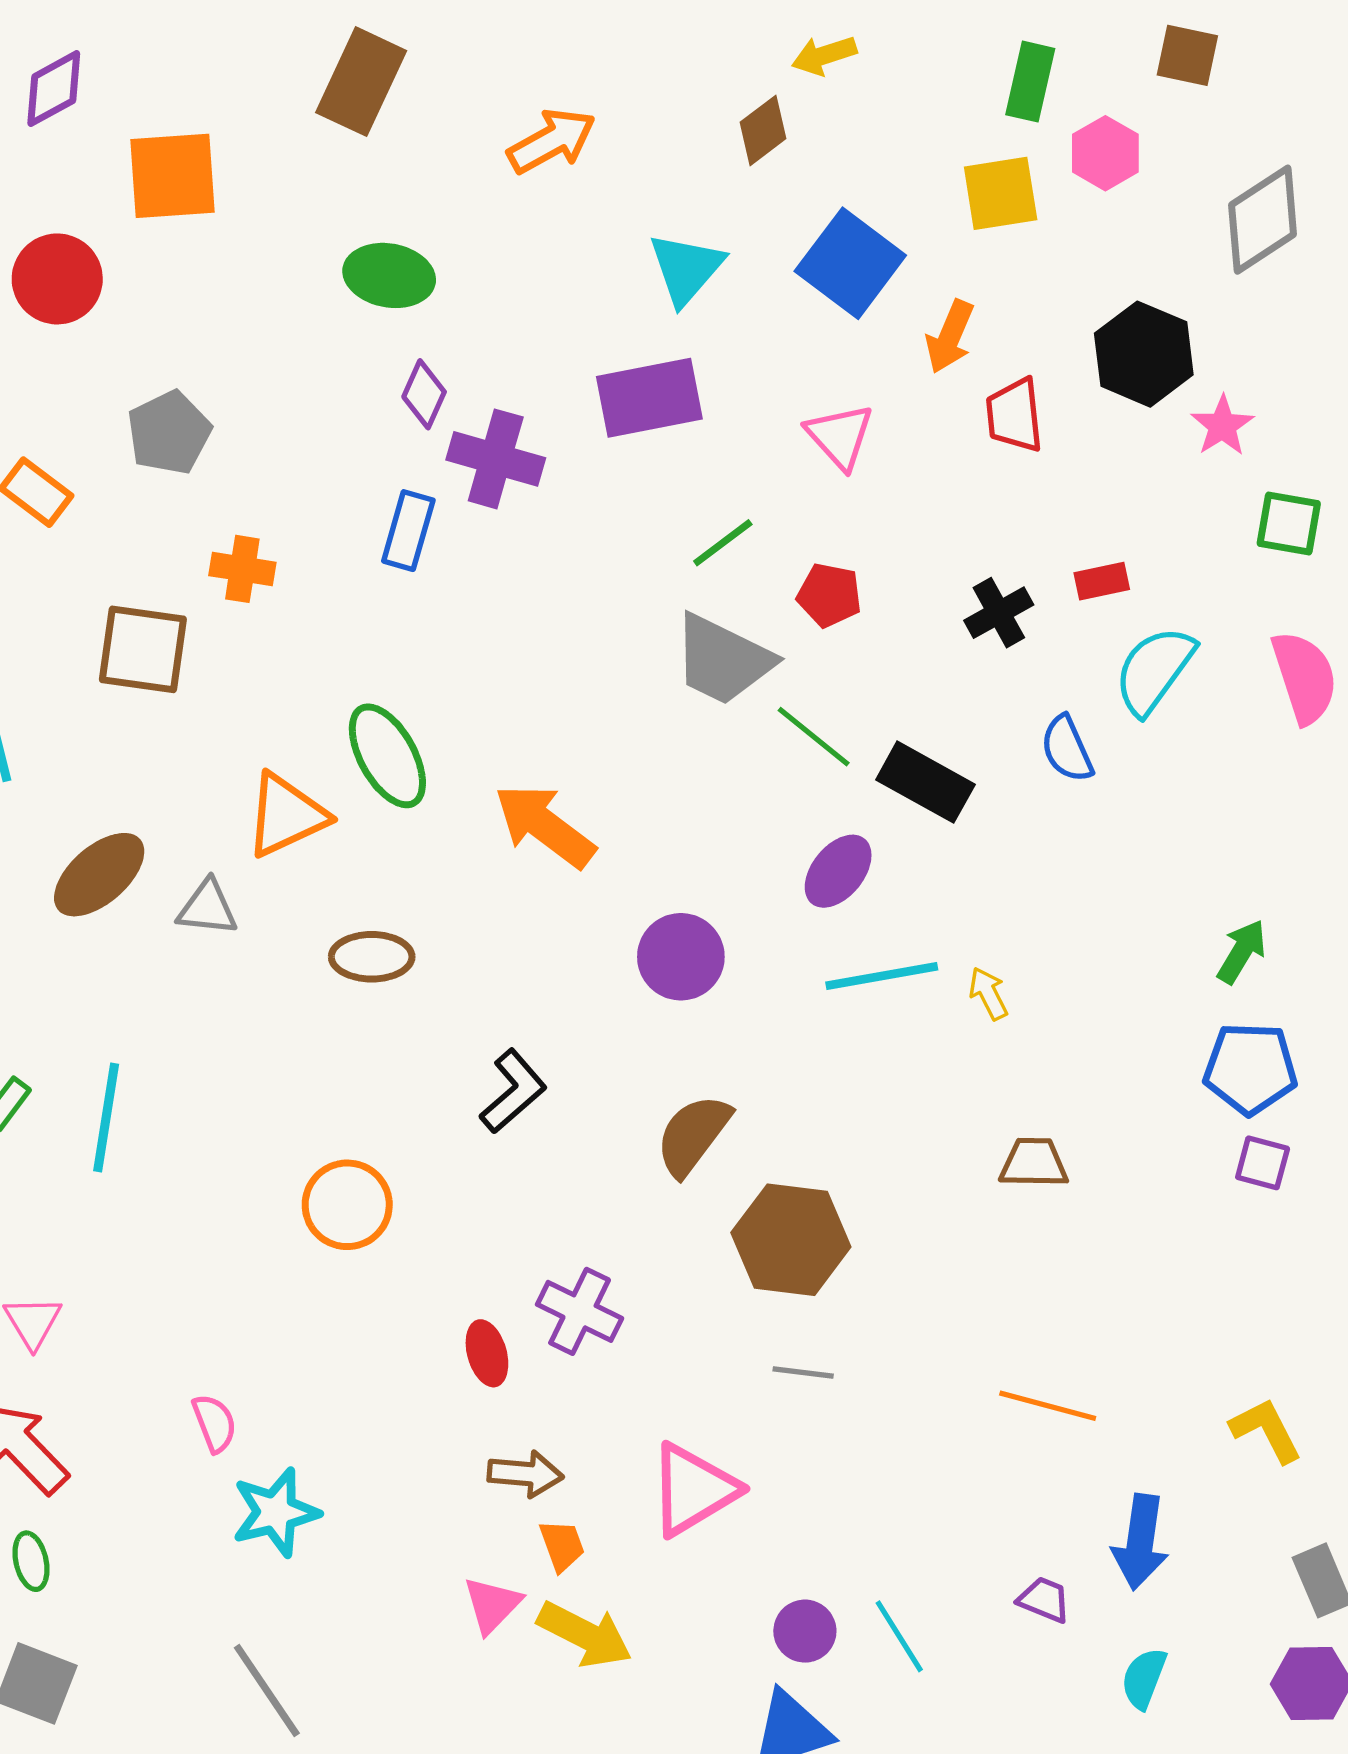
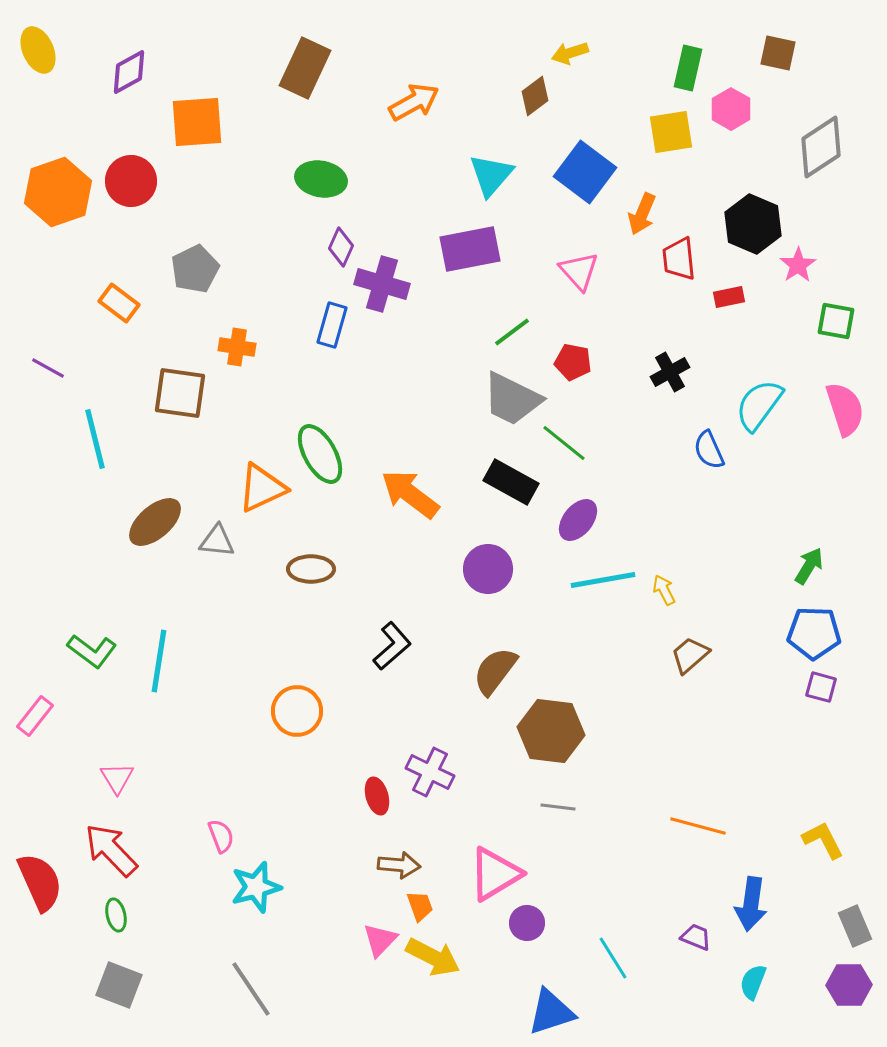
red rectangle: (1102, 581) -> (729, 297), moved
black rectangle: (925, 782) -> (511, 482), moved
brown trapezoid: (1034, 1163) -> (690, 655), moved, turned -42
purple circle: (805, 1631) -> (527, 923), moved

